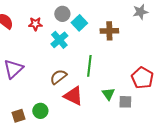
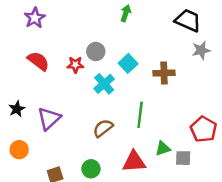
gray circle: (62, 14) -> (96, 51), moved
green triangle: (108, 94) -> (163, 148), turned 48
red triangle: (73, 96) -> (134, 162), moved, turned -30
green circle: (40, 111) -> (91, 169), moved

